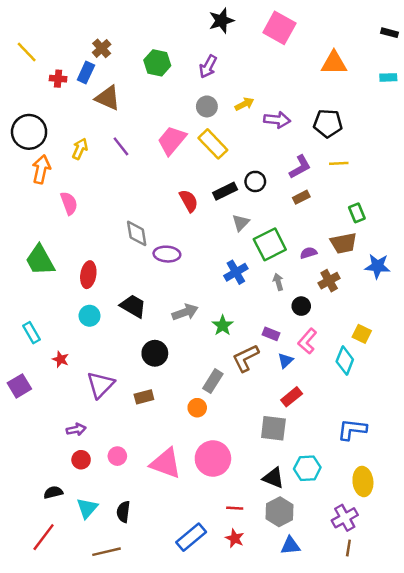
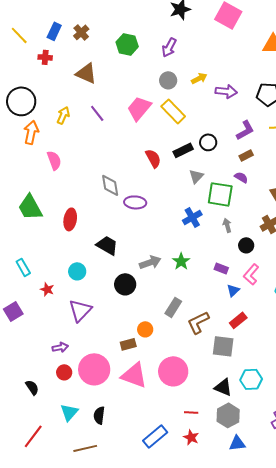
blue rectangle: (86, 73) -> (54, 31), moved
green square: (270, 244) -> (220, 194), turned 36
purple semicircle: (308, 253) -> (241, 177), moved, turned 48
gray arrow: (185, 312) -> (150, 262), moved
cyan circle: (90, 316) -> (77, 271), moved
brown L-shape: (246, 358) -> (198, 322), moved
brown rectangle: (144, 397) -> (128, 344), moved
orange circle: (197, 408) -> (145, 329), moved
pink circle: (117, 456) -> (94, 369), size x2.0
black semicircle: (53, 492) -> (32, 387), moved, turned 70

